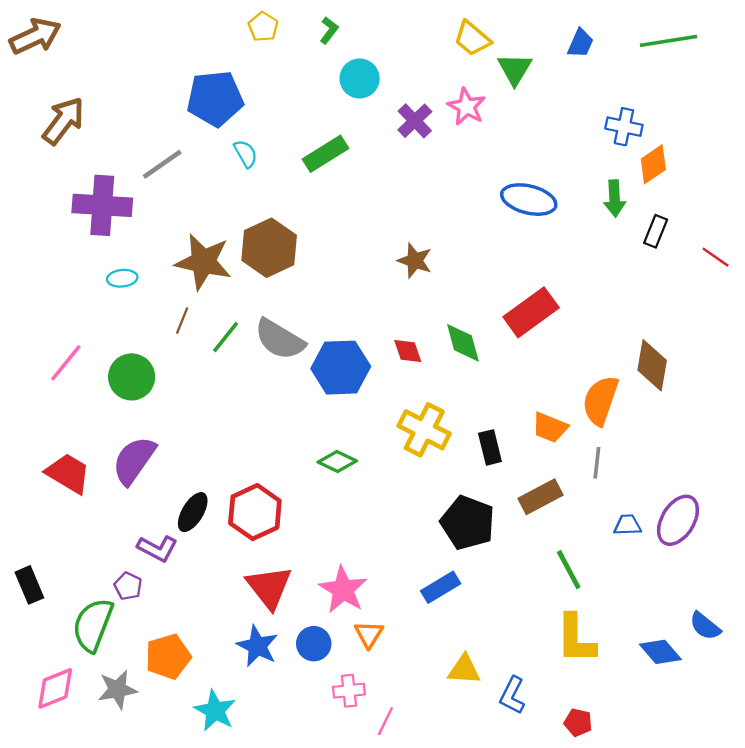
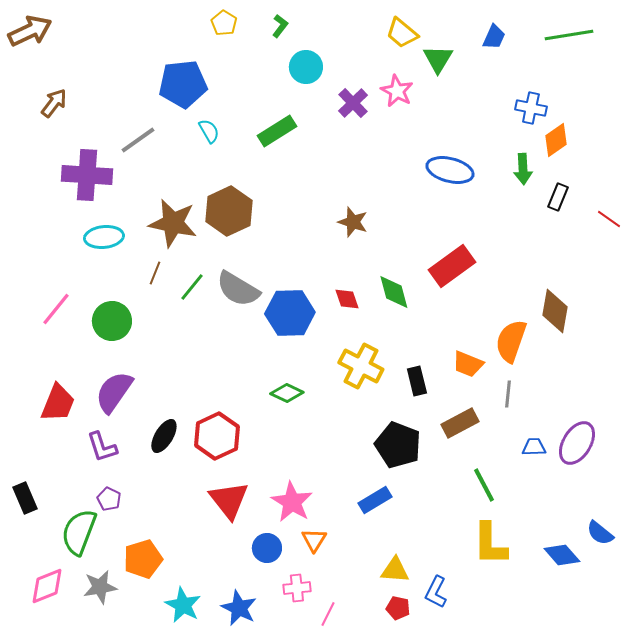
brown arrow: (63, 121) -> (54, 103), size x0.7
cyan ellipse: (122, 278) -> (104, 237), size x1.5
red trapezoid: (68, 473) -> (58, 403), turned 81
purple L-shape: (157, 548) -> (102, 447), moved, turned 44
blue star: (257, 646) -> (239, 608), moved
red pentagon: (578, 722) -> (398, 608), moved

